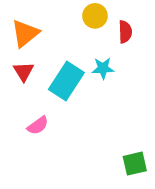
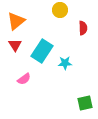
red semicircle: (125, 32) -> (83, 28), moved
cyan star: (103, 68) -> (65, 63), moved

